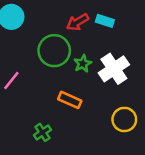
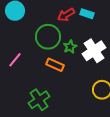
orange rectangle: (70, 100) -> (55, 65), moved
green cross: (42, 132) -> (39, 100), size x1.5

